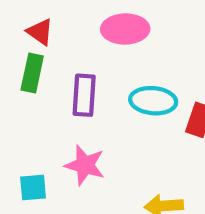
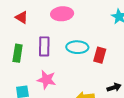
green rectangle: (32, 73) -> (18, 53), moved

